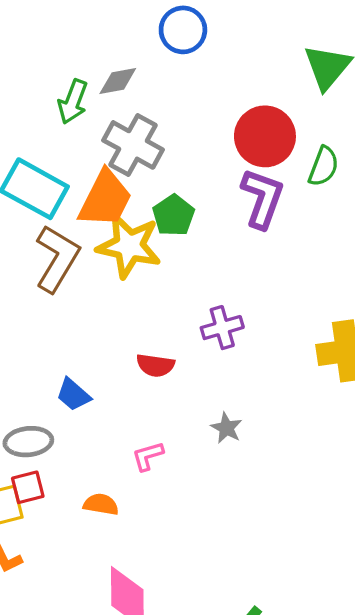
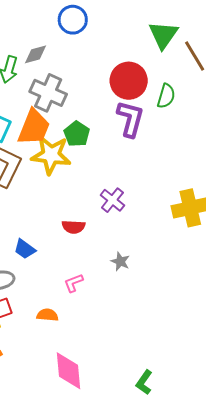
purple cross: (222, 328) -> (112, 200), turned -30

